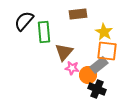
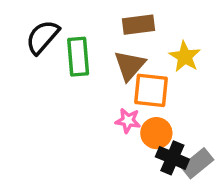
orange square: (107, 51) -> (151, 90), moved
brown triangle: (64, 52) -> (130, 65), moved
gray rectangle: (99, 65) -> (197, 163), moved

